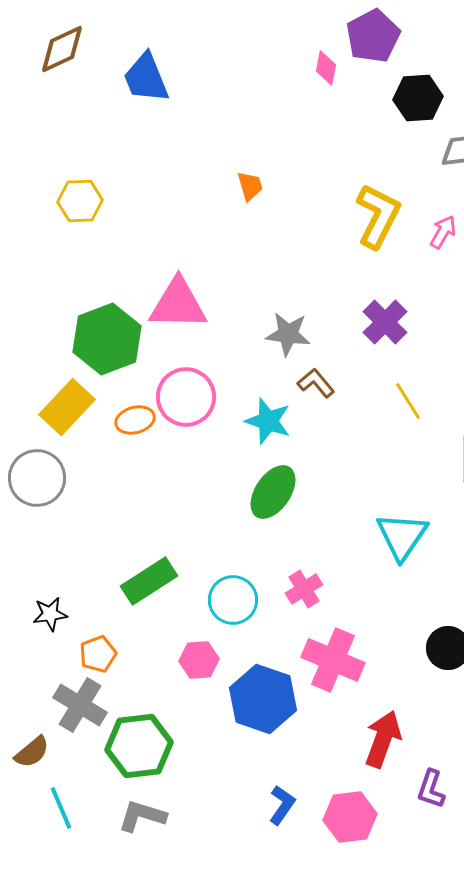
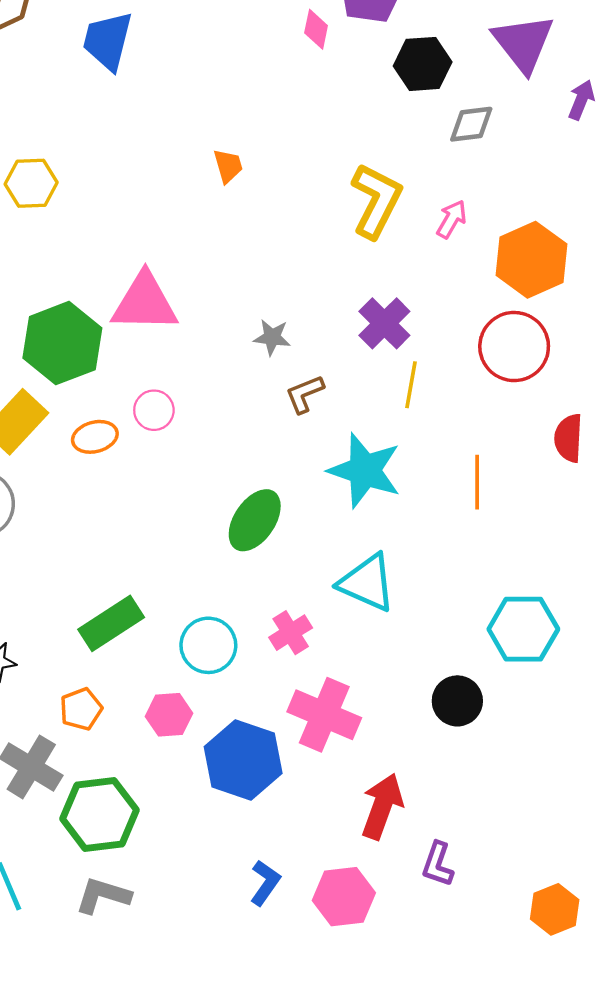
blue trapezoid: (146, 78) -> (108, 41), turned 36
gray star: (288, 334) -> (272, 337), size x0.7
brown L-shape: (316, 383) -> (304, 394), turned -72
pink circle: (186, 397) -> (154, 410), size x0.6
yellow line: (408, 401) -> (411, 385), moved, turned 42
cyan star: (268, 421) -> (365, 470), moved, size x1.4
cyan triangle: (402, 536) -> (367, 583), moved, turned -40
orange pentagon: (98, 654) -> (81, 709), moved

